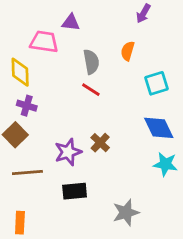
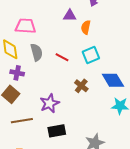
purple triangle: (71, 23) -> (70, 16), moved
gray semicircle: (91, 62) -> (37, 52), moved
cyan square: (157, 83) -> (91, 55), moved
brown cross: (100, 143) -> (81, 86), moved

